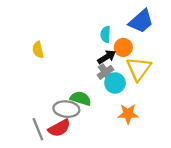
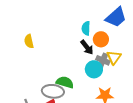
black arrow: (107, 57) -> (87, 47), turned 84
yellow triangle: (139, 69) -> (114, 57), size x0.7
gray cross: (106, 72) -> (103, 60), moved, turned -32

